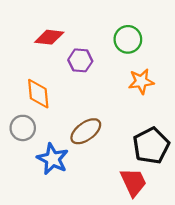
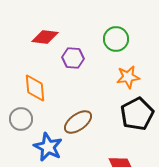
black pentagon: (151, 146) -> (137, 114), moved

